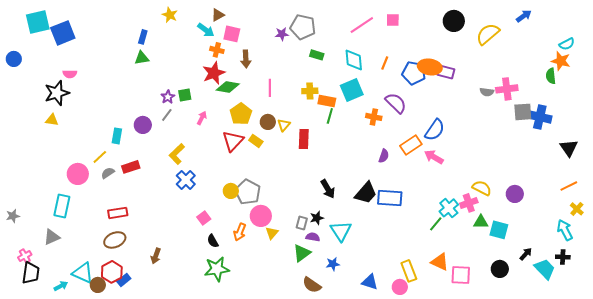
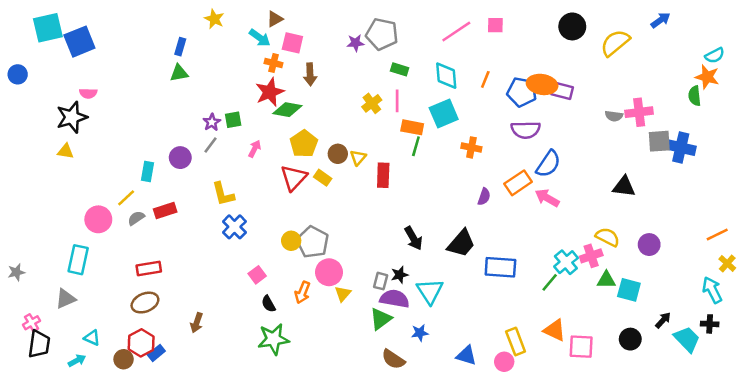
pink line: (270, 88) -> (397, 101), moved
yellow cross: (310, 91) -> (372, 103), moved, turned -35
purple semicircle: (396, 103) -> (526, 130), moved, turned 135
black triangle: (569, 148) -> (624, 187), moved, turned -48
yellow L-shape: (177, 154) -> (223, 194), turned -60
blue rectangle: (390, 198) -> (500, 267), moved
purple semicircle: (313, 237) -> (395, 299), size x1.6
cyan triangle: (83, 273) -> (92, 338), moved, size x0.6

